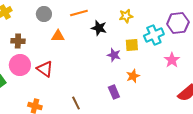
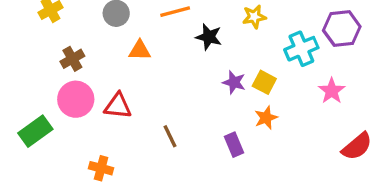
brown cross: (18, 41) -> (72, 59), turned -32
yellow square: (132, 45) -> (264, 82), moved, turned 32
red triangle: (45, 69) -> (118, 106), turned -30
brown line: (76, 103) -> (170, 136), moved

